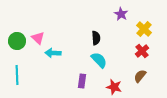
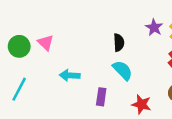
purple star: (121, 14) -> (154, 27), moved
cyan arrow: (53, 53) -> (70, 75), moved
cyan line: (17, 75) -> (19, 89), turned 30

